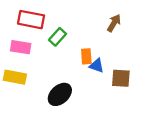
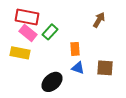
pink rectangle: (21, 47) -> (28, 33), moved, turned 30
blue triangle: (97, 66) -> (78, 68), moved
yellow rectangle: (15, 77) -> (20, 53), moved

